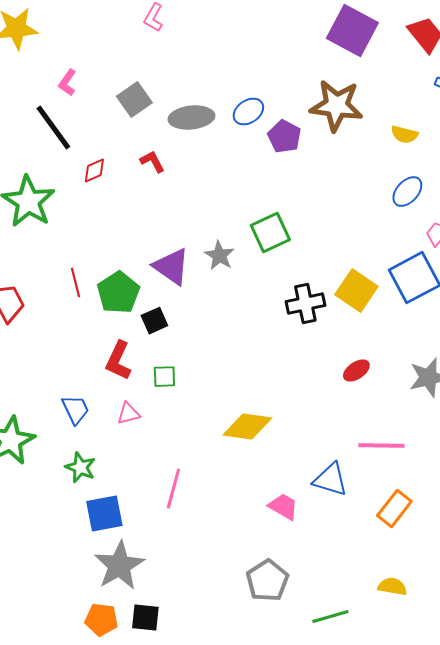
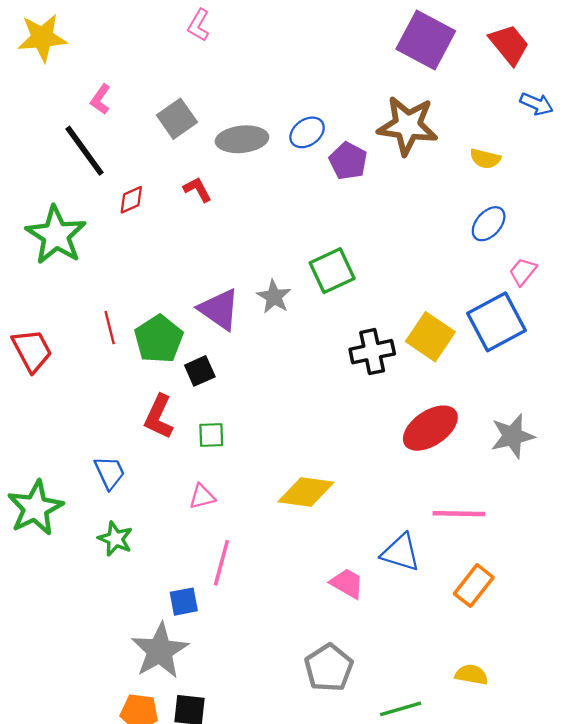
red ellipse: (356, 371) -> (430, 428), size x1.8
pink triangle: (128, 414) -> (202, 497), moved
blue square: (104, 514) -> (184, 602), moved, size x0.7

